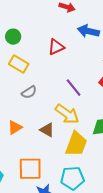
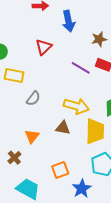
blue arrow: (88, 31) -> (68, 21), turned -95
purple line: (74, 88) -> (81, 68), moved
orange square: (30, 169) -> (60, 170), size x0.7

